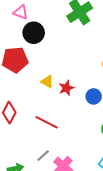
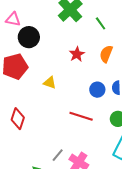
red star: (66, 88) -> (77, 54), moved
red line: (47, 122) -> (81, 116), moved

